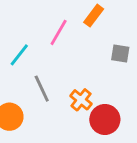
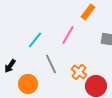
pink line: (59, 32) -> (68, 35), moved

